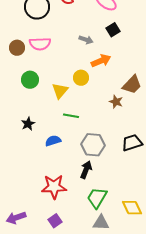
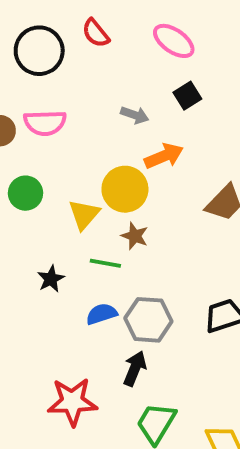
yellow circle: (81, 78) -> (125, 189), size x1.5
brown star: (116, 102) -> (135, 236), moved
black star: (28, 124) -> (51, 279), moved
blue semicircle: (53, 141) -> (102, 314), moved

